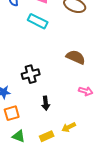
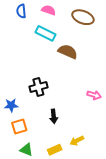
brown semicircle: (76, 57) -> (68, 52), moved
pink arrow: (86, 91) -> (94, 95), moved

